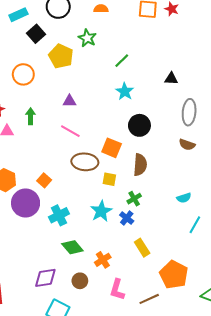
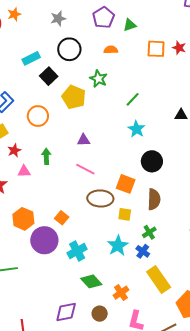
yellow rectangle: (142, 248) -> (159, 279), size x1.5

